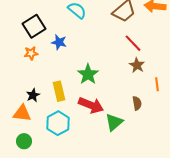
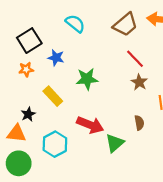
green star: (88, 74) -> (87, 79), moved, turned 30
yellow rectangle: (59, 91) -> (53, 96), moved, turned -30
green circle: (24, 141) -> (19, 163), size x1.5

